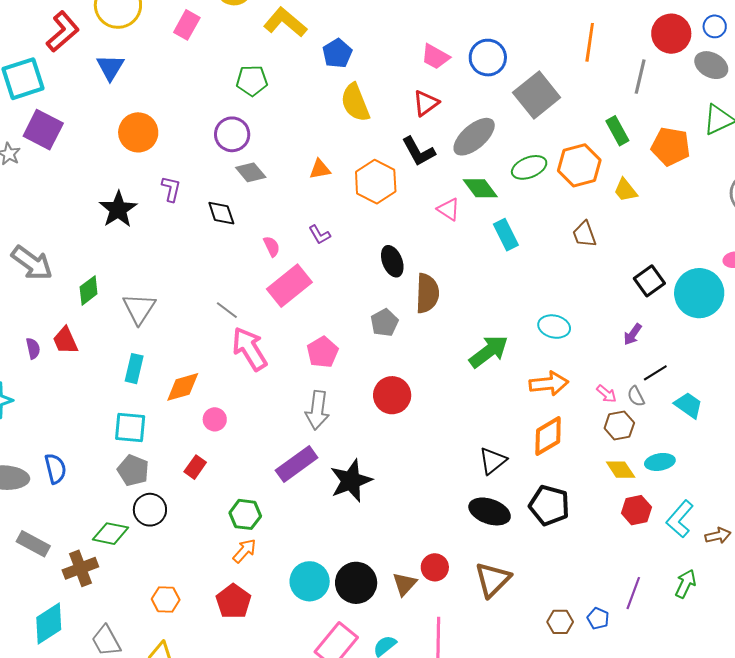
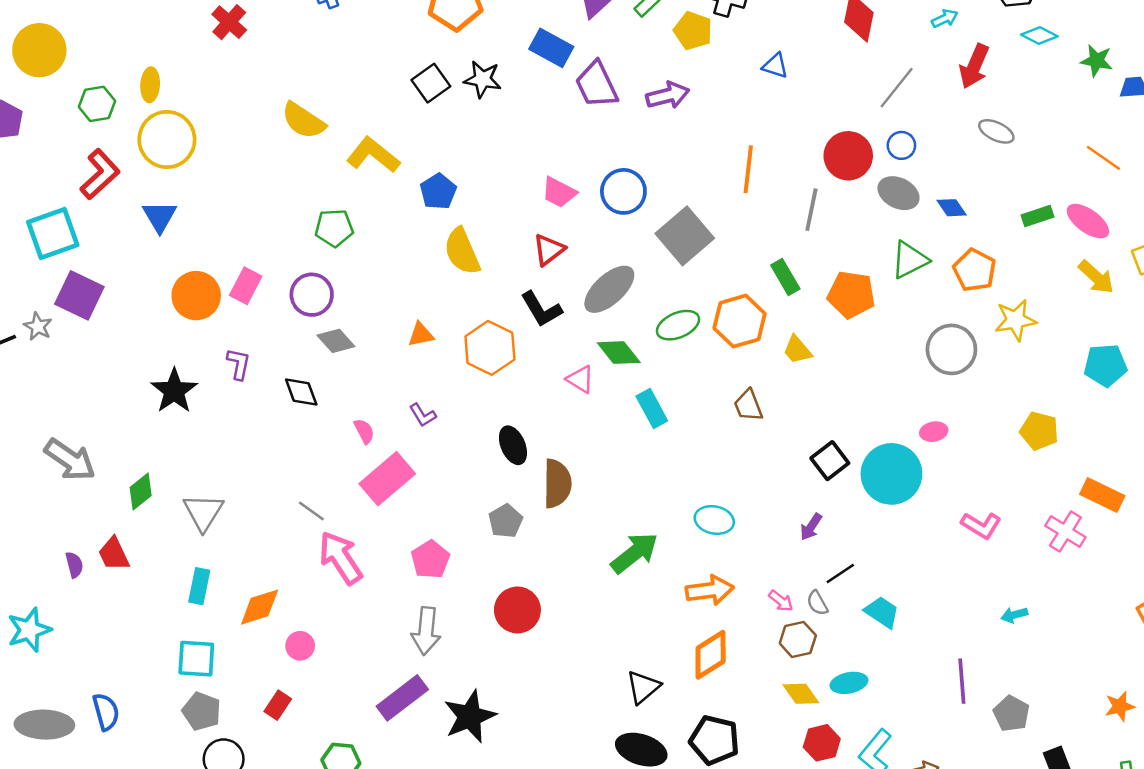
pink rectangle: (187, 25) -> (246, 286), moved

